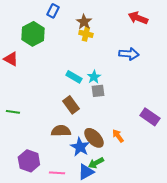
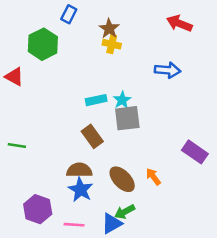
cyan rectangle: (74, 77) -> (96, 100), turned -42
gray square: (98, 91) -> (127, 118), size x1.5
blue star: (80, 147) -> (81, 190), moved

